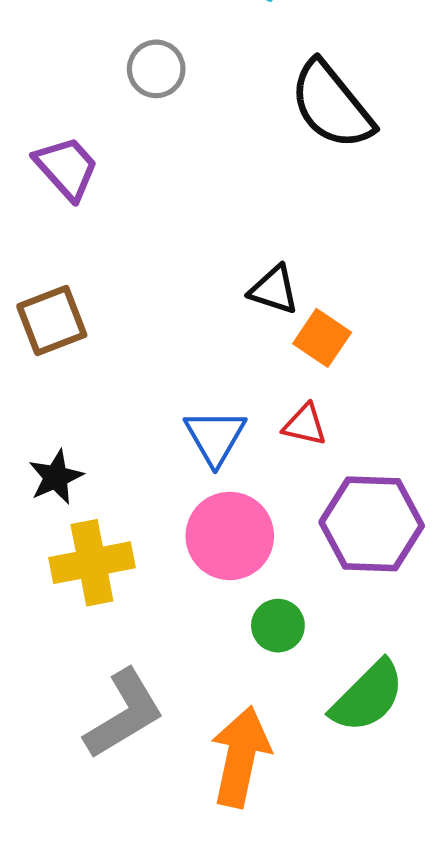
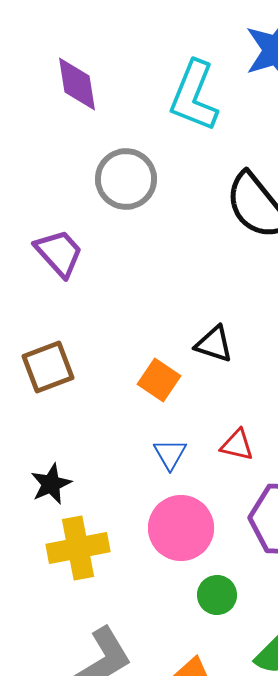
gray circle: (156, 69) -> (126, 179), size x1.4
orange square: (322, 338) -> (159, 380), moved
blue triangle: (215, 437) -> (170, 454), size x0.7

